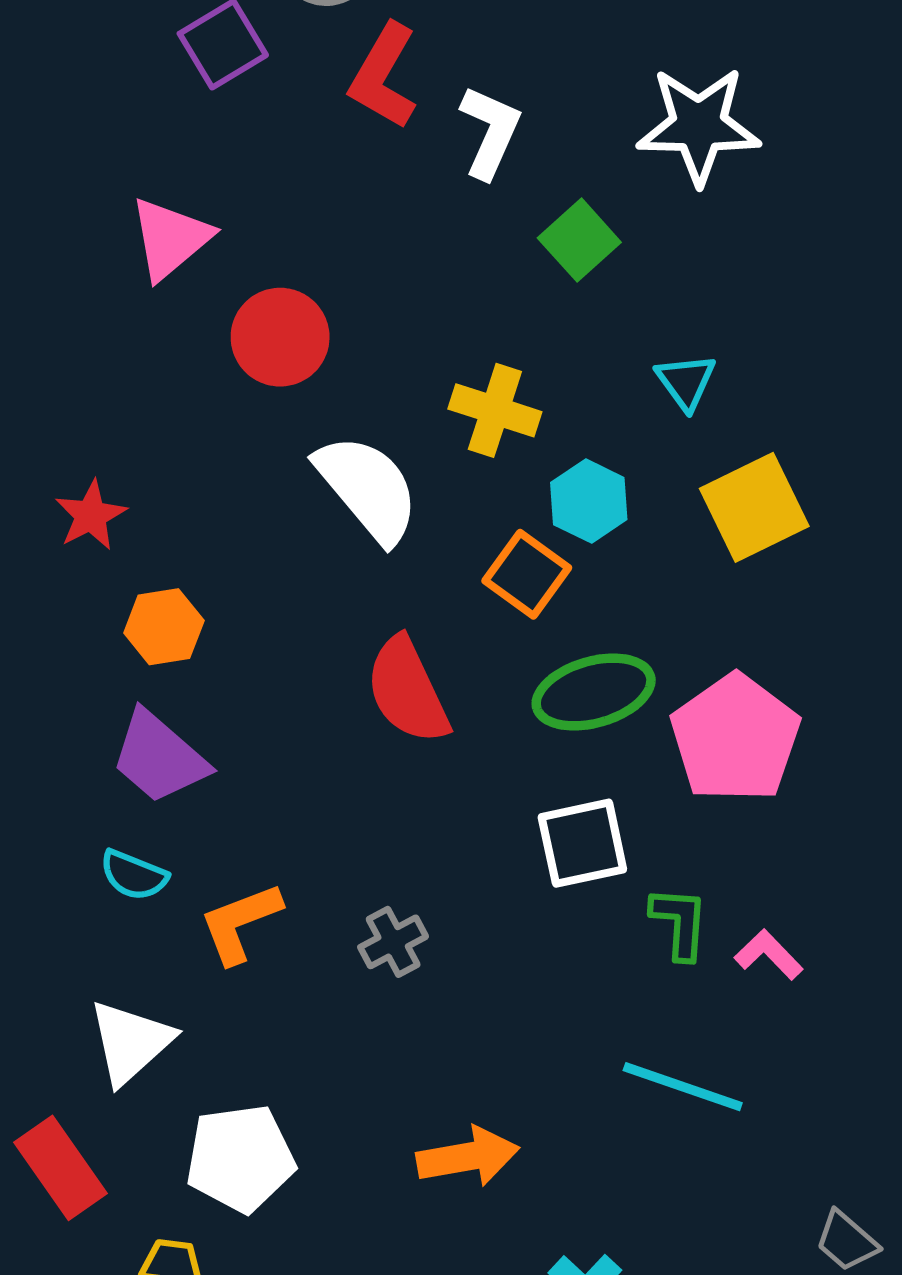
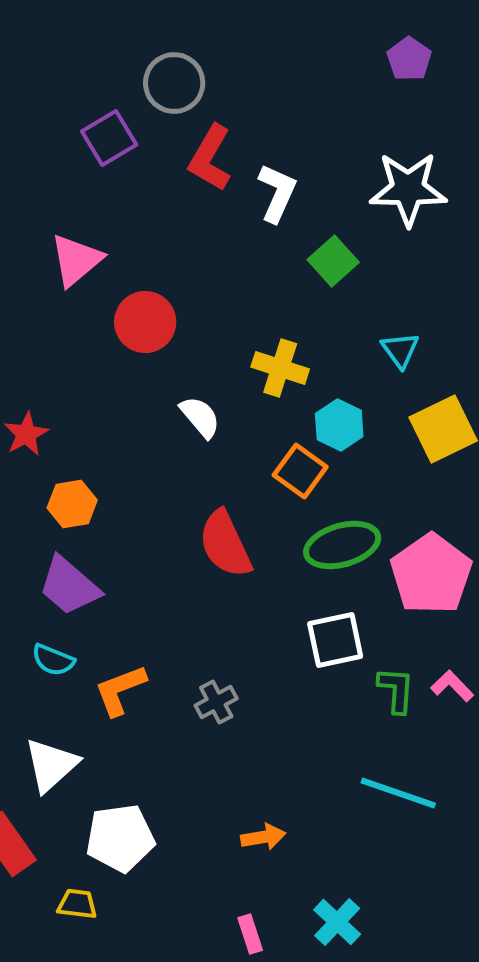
white semicircle: (368, 488) -> (200, 417), size x0.6
pink L-shape: (769, 955) -> (452, 686), moved
orange arrow: (468, 1157) -> (263, 837), size x0.7

